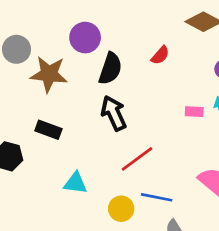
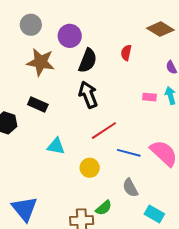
gray circle: (16, 49) -> (31, 25), moved
red semicircle: (160, 55) -> (126, 53), turned 147
blue line: (157, 197) -> (129, 153), moved

